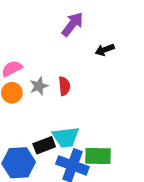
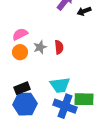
black arrow: (105, 50) -> (84, 11), moved
black rectangle: (44, 145) -> (22, 88), moved

